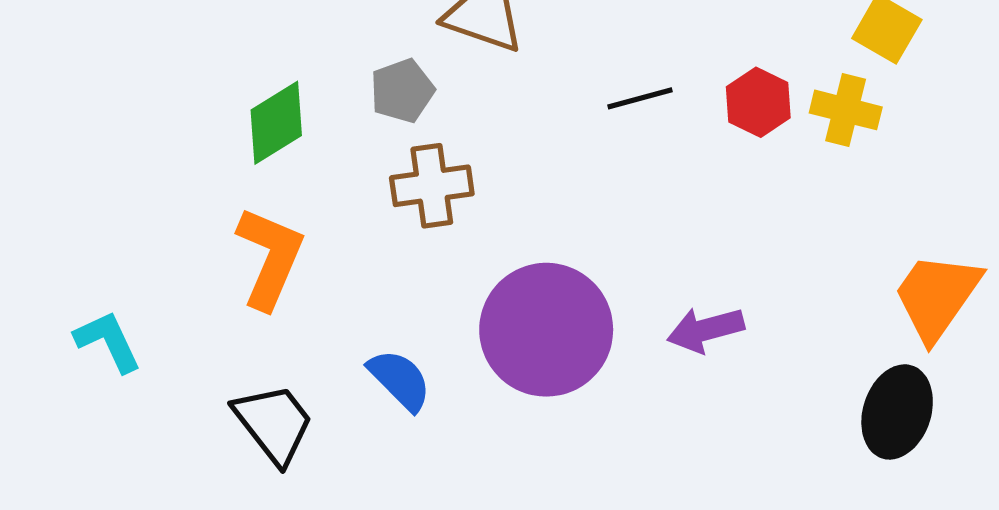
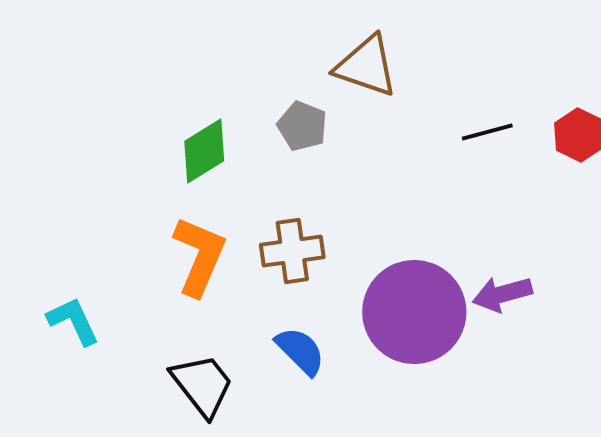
gray pentagon: (402, 91) -> (302, 126), turned -30
brown cross: (432, 186) -> (292, 251), moved
purple arrow: (706, 330) -> (502, 294), moved

